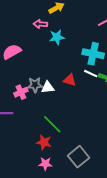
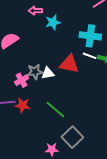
red triangle: (70, 80) -> (69, 64), size x1.5
red star: (44, 142) -> (23, 105), moved
gray square: (78, 157) -> (72, 137), moved

